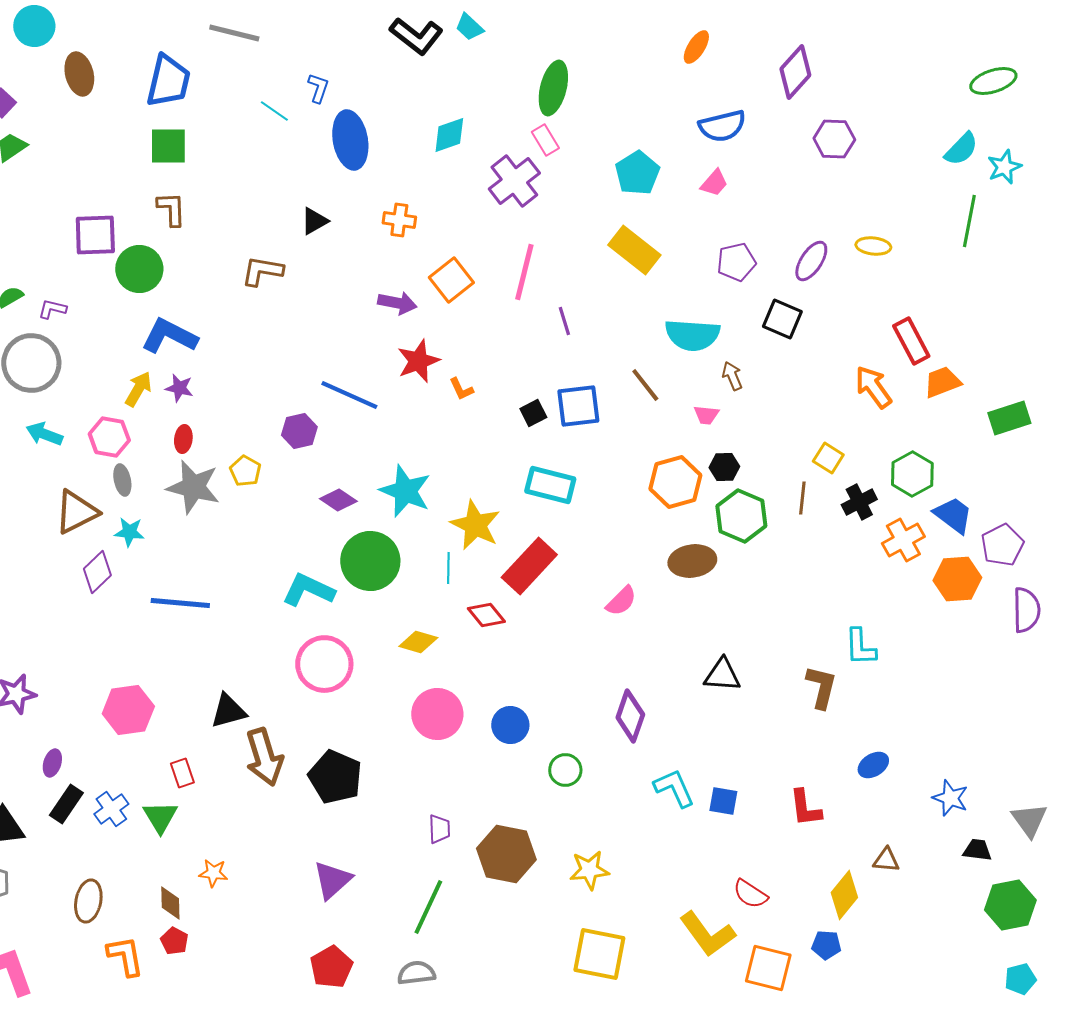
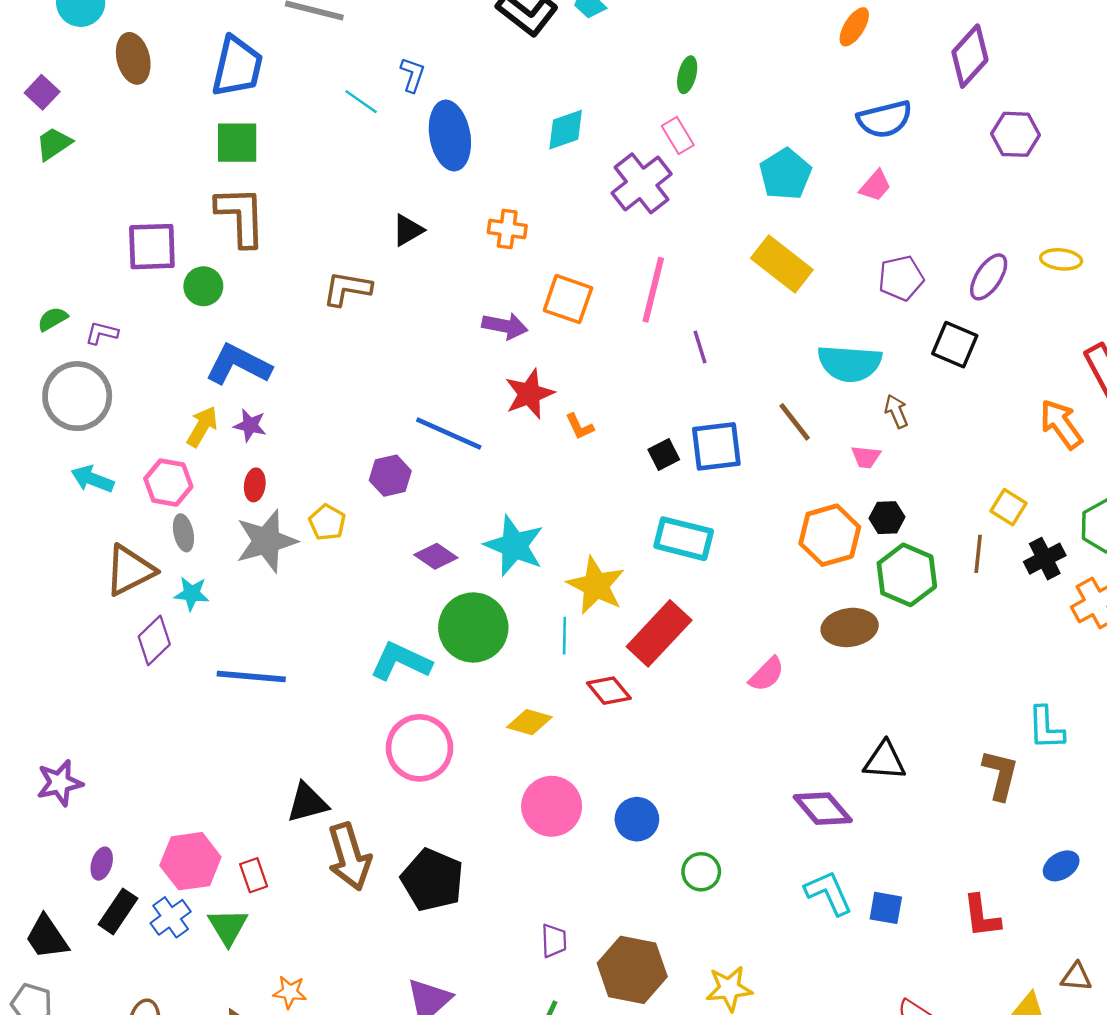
green ellipse: (553, 88) -> (687, 75), size x0.6
brown L-shape: (171, 209) -> (241, 216), size x1.5
green circle: (139, 269) -> (203, 286), size x0.7
orange square: (451, 280) -> (568, 299), turned -33
gray star: (193, 487) -> (266, 541), turned -30
pink hexagon: (128, 710) -> (190, 861), moved
purple diamond: (630, 716) -> (823, 809), moved, turned -60

